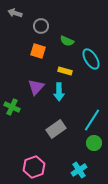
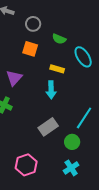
purple triangle: (36, 87) -> (14, 78), moved
green circle: (94, 143) -> (72, 142), moved

